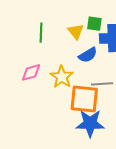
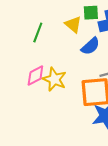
green line: (41, 33) -> (38, 33), turned 30
yellow star: (62, 77) -> (54, 79), moved

